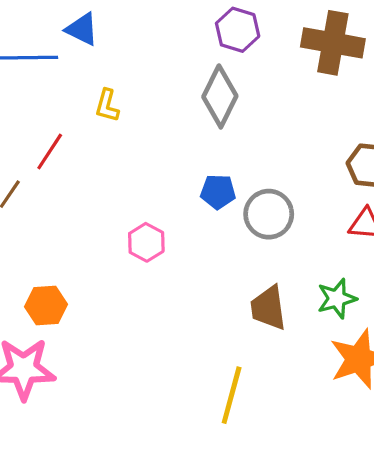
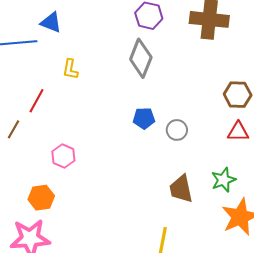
gray circle: (269, 214) -> (177, 130), size x0.7
pink hexagon: (146, 242) -> (63, 156), moved

